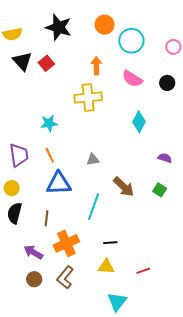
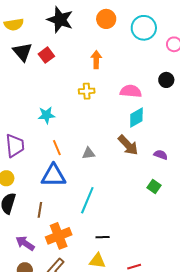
cyan circle: (131, 41) -> (144, 28), moved
pink semicircle: (132, 79) -> (131, 91), moved, turned 150
yellow cross: (88, 98) -> (87, 91), size x0.6
cyan diamond: (139, 122) -> (136, 118), turned 30
orange line: (50, 155) -> (57, 148), moved
brown arrow: (124, 187) -> (128, 145), moved

